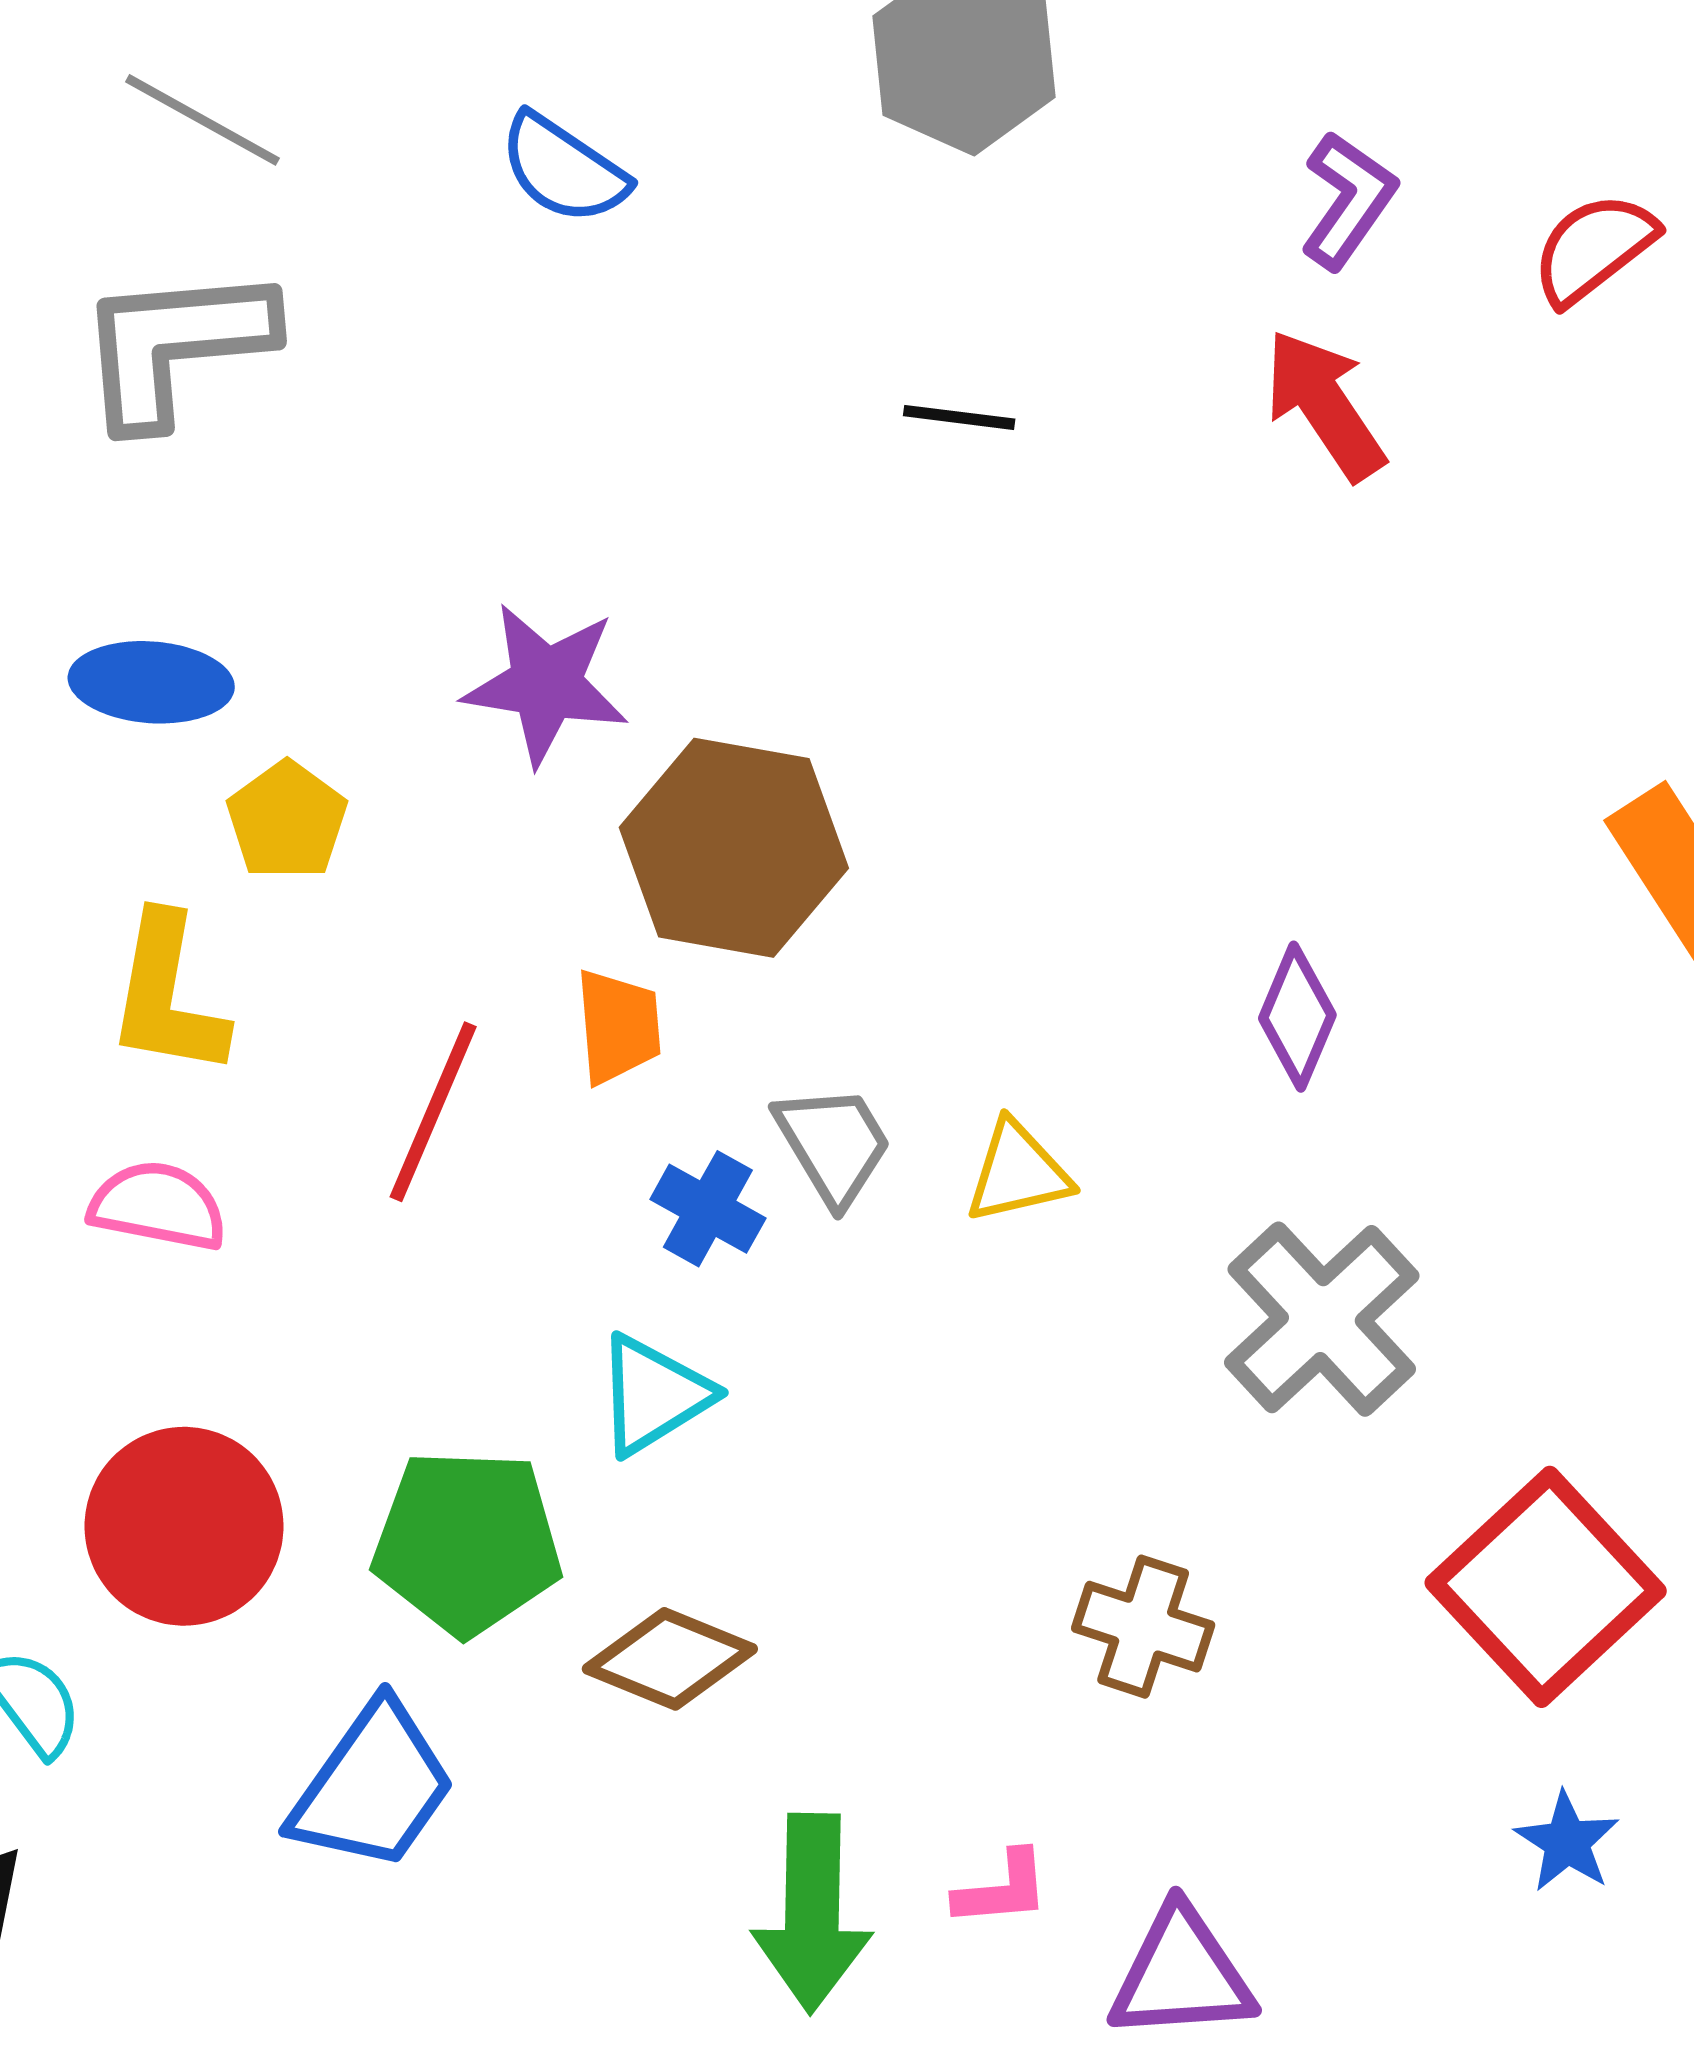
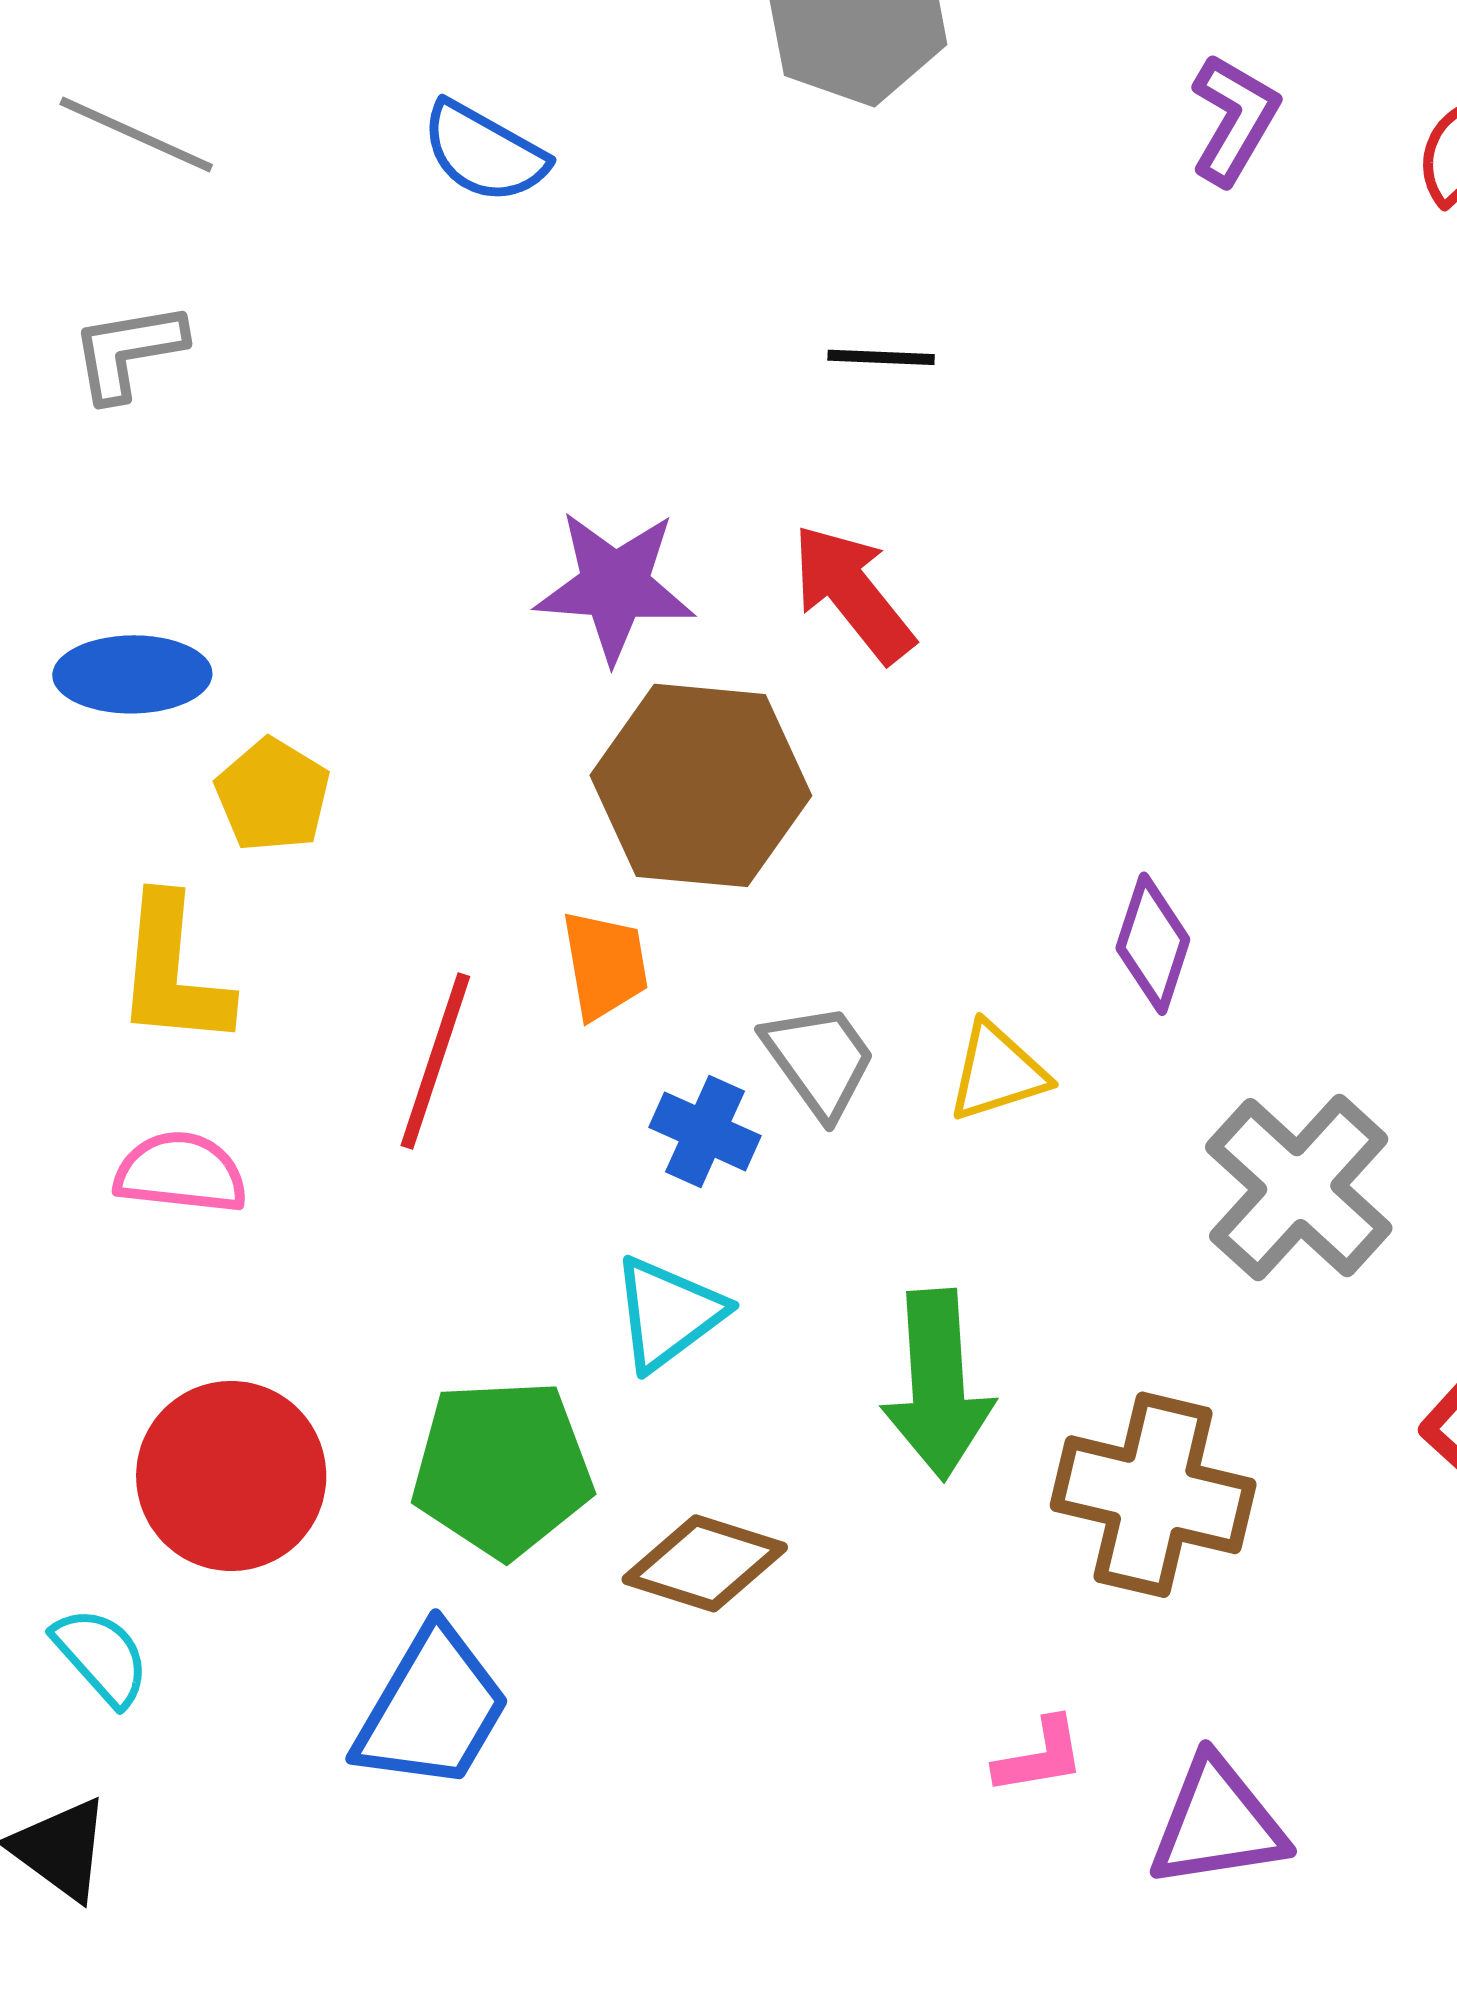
gray L-shape: (175, 345) -> (128, 351), size x0.6
red arrow: (1325, 405) -> (853, 593), moved
purple star: (546, 684) -> (615, 586), moved
purple diamond: (1297, 1017) -> (1153, 944), moved
brown cross: (1143, 1627) -> (1153, 1495), size x1.5
green arrow: (812, 1913) -> (938, 1385), moved

